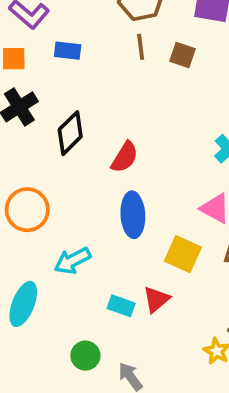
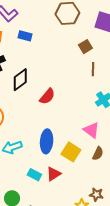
brown line: (141, 47) -> (93, 69), moved
brown square: (183, 55) -> (85, 47), turned 32
blue ellipse: (133, 215) -> (47, 141), moved

